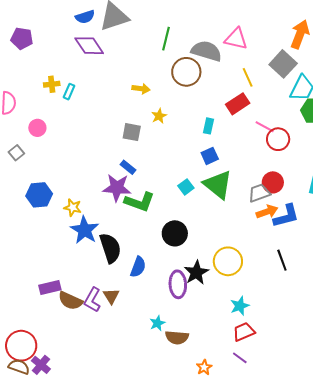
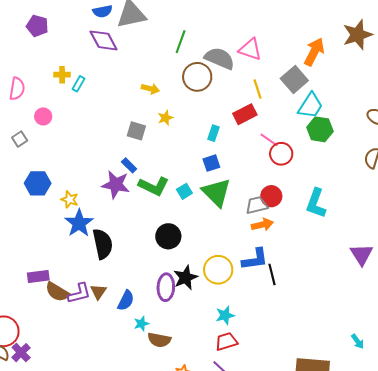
green L-shape: (139, 202) -> (154, 186), moved
blue L-shape: (286, 216) -> (255, 259), moved
blue semicircle: (138, 267) -> (126, 301), moved
purple L-shape: (92, 300) -> (79, 293), turned -140

